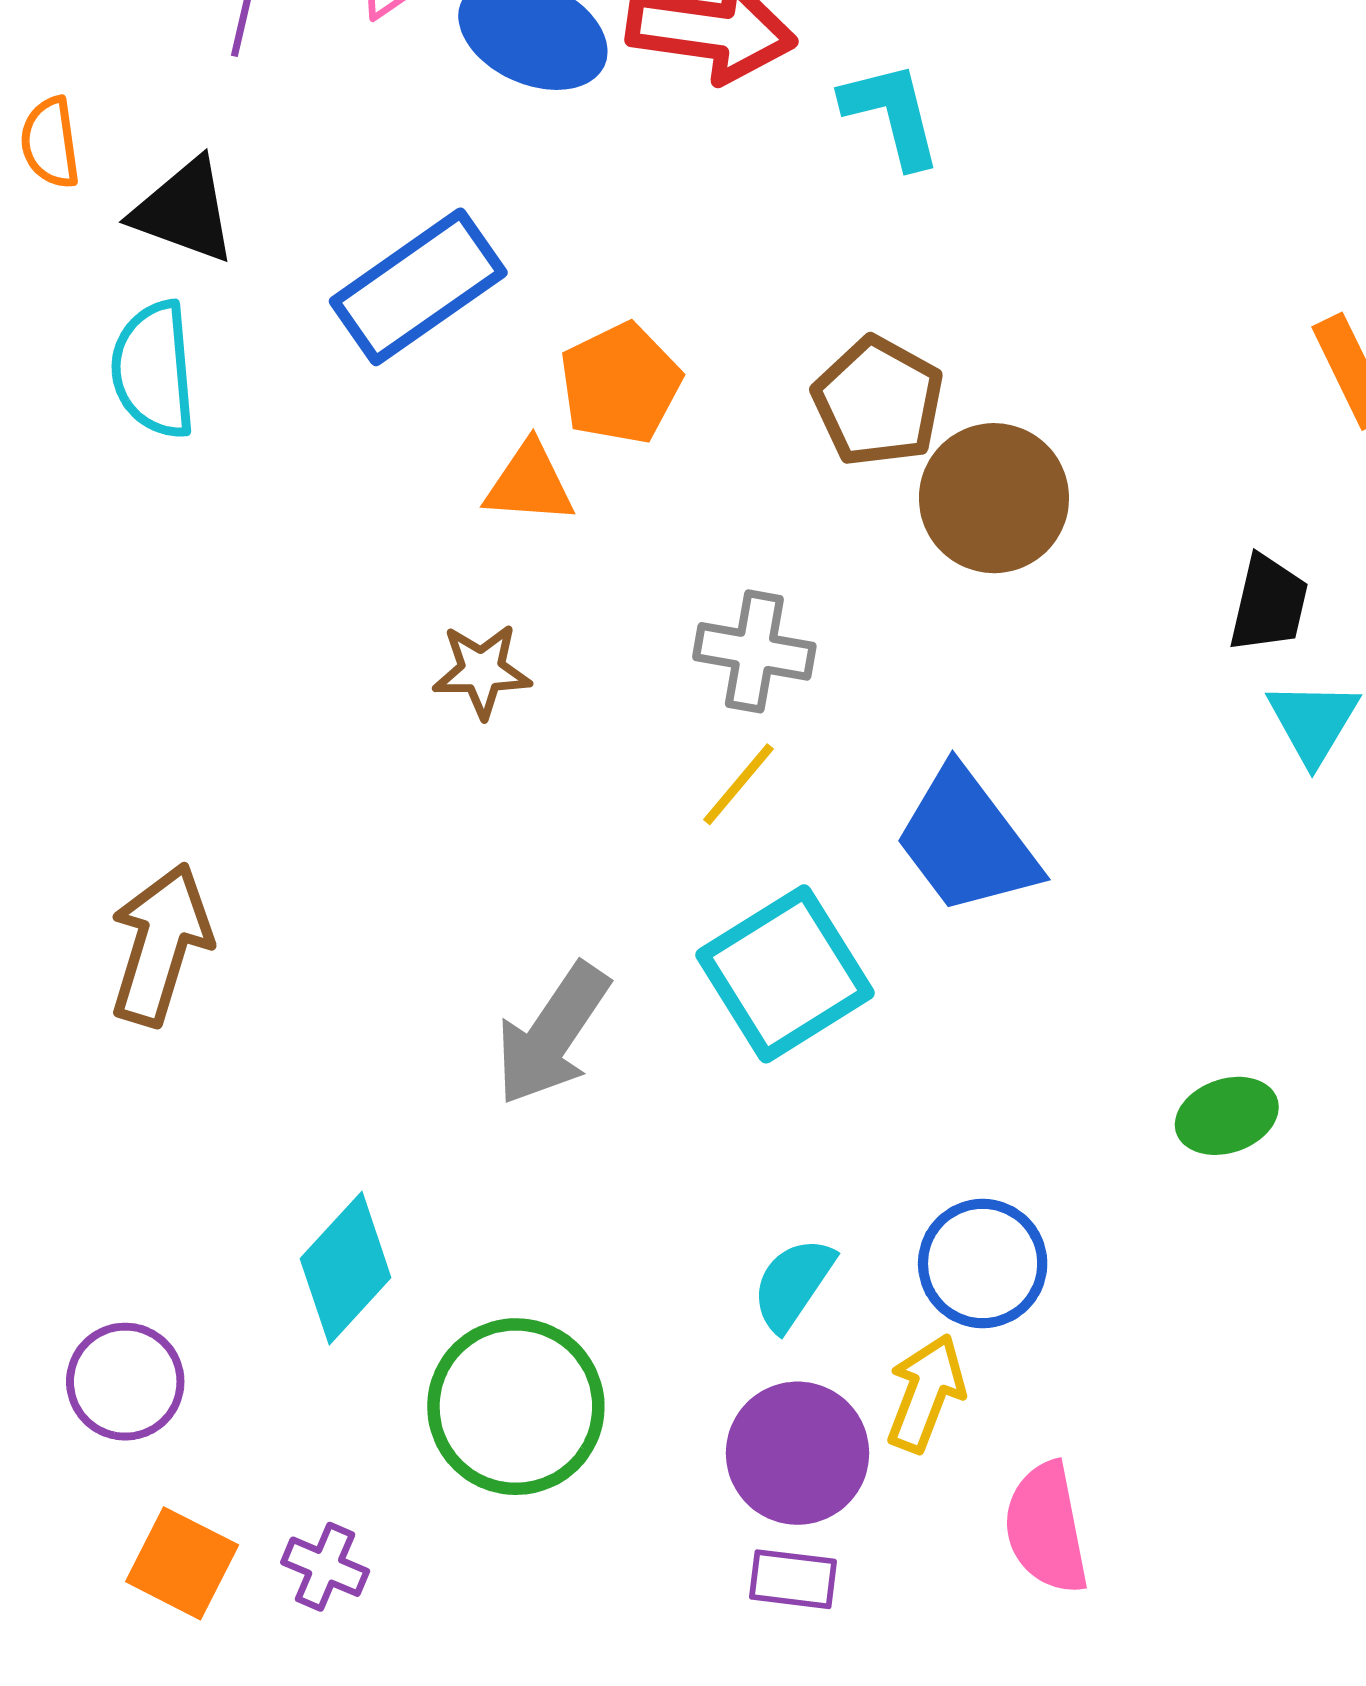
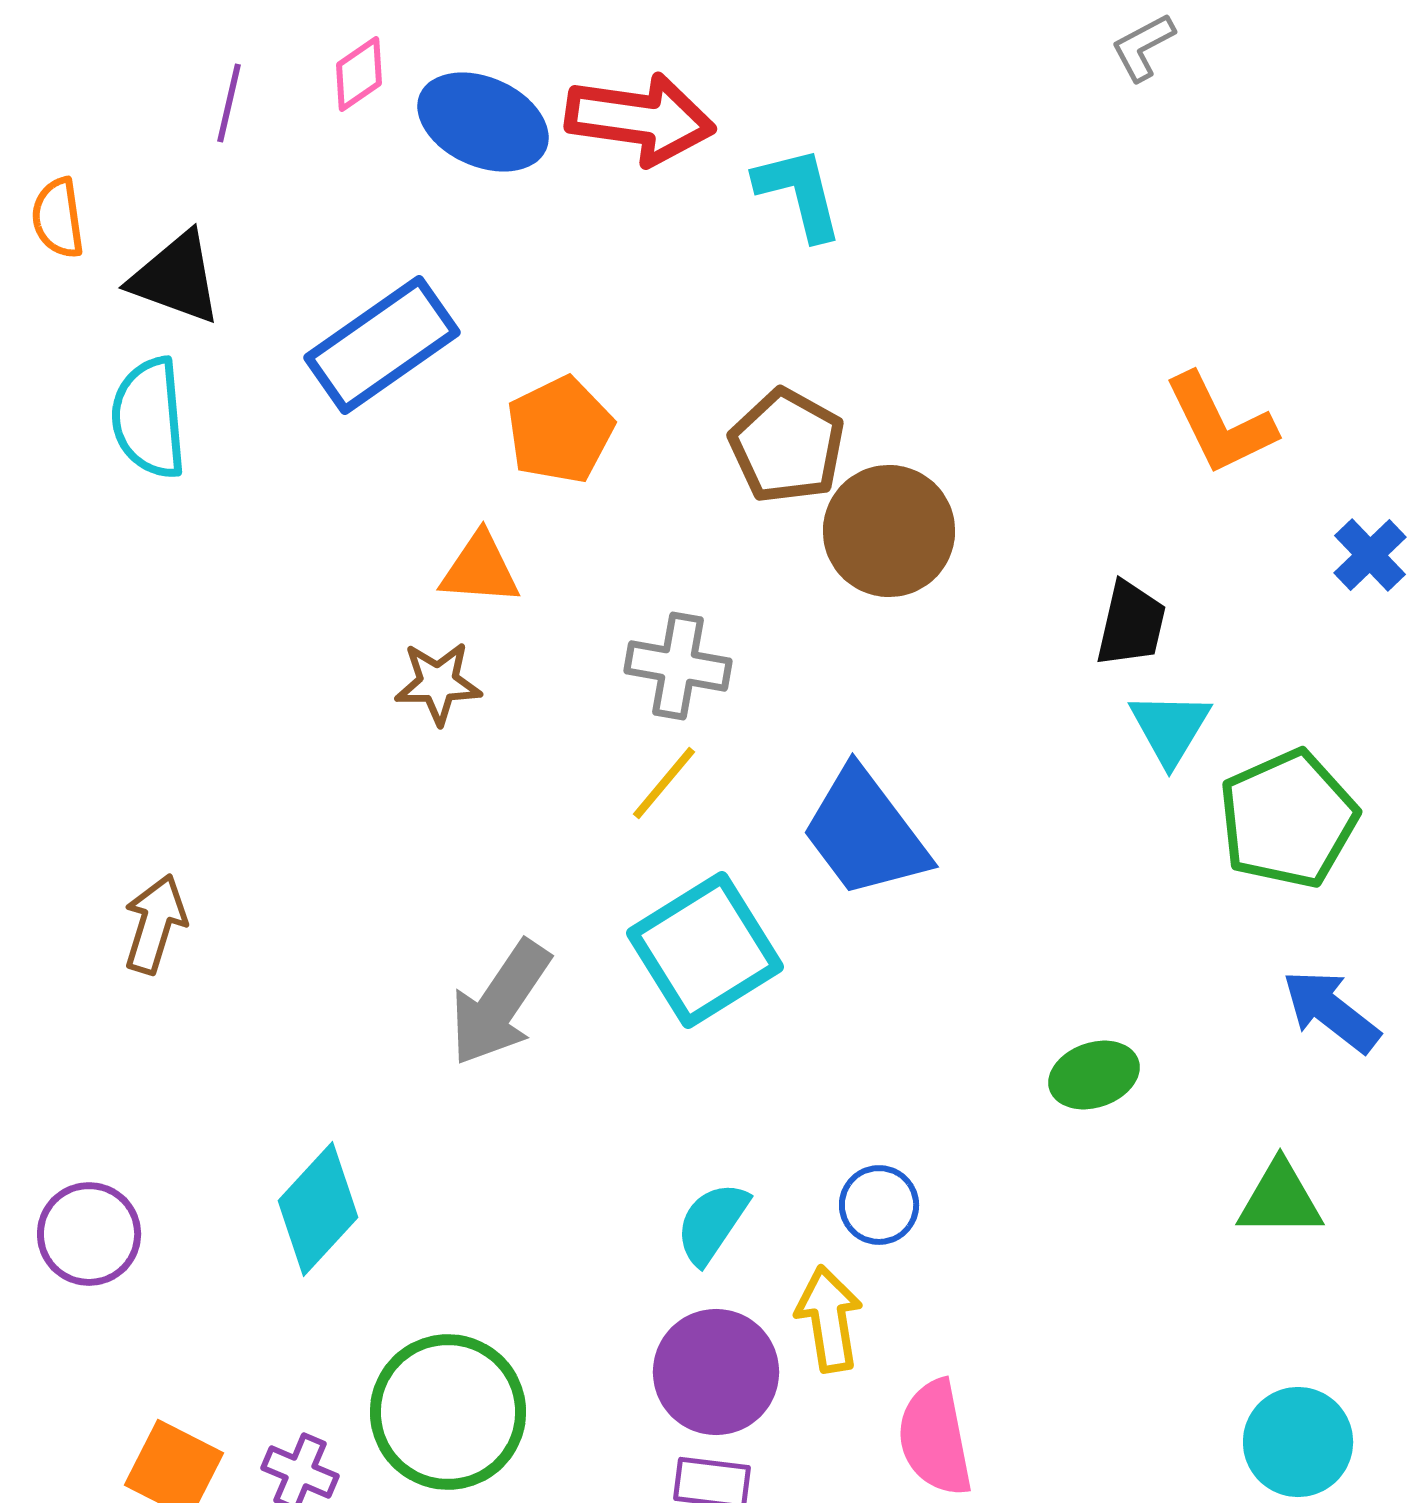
orange triangle: (530, 483) -> (480, 569), moved
brown arrow: (160, 944) -> (155, 924), size x0.7
blue circle: (983, 1264) -> (879, 1205), size x0.7
purple circle: (125, 1382) -> (89, 1234), moved
yellow arrow: (926, 1393) -> (829, 1319), turned -30
green circle: (516, 1407) -> (448, 1412), moved

